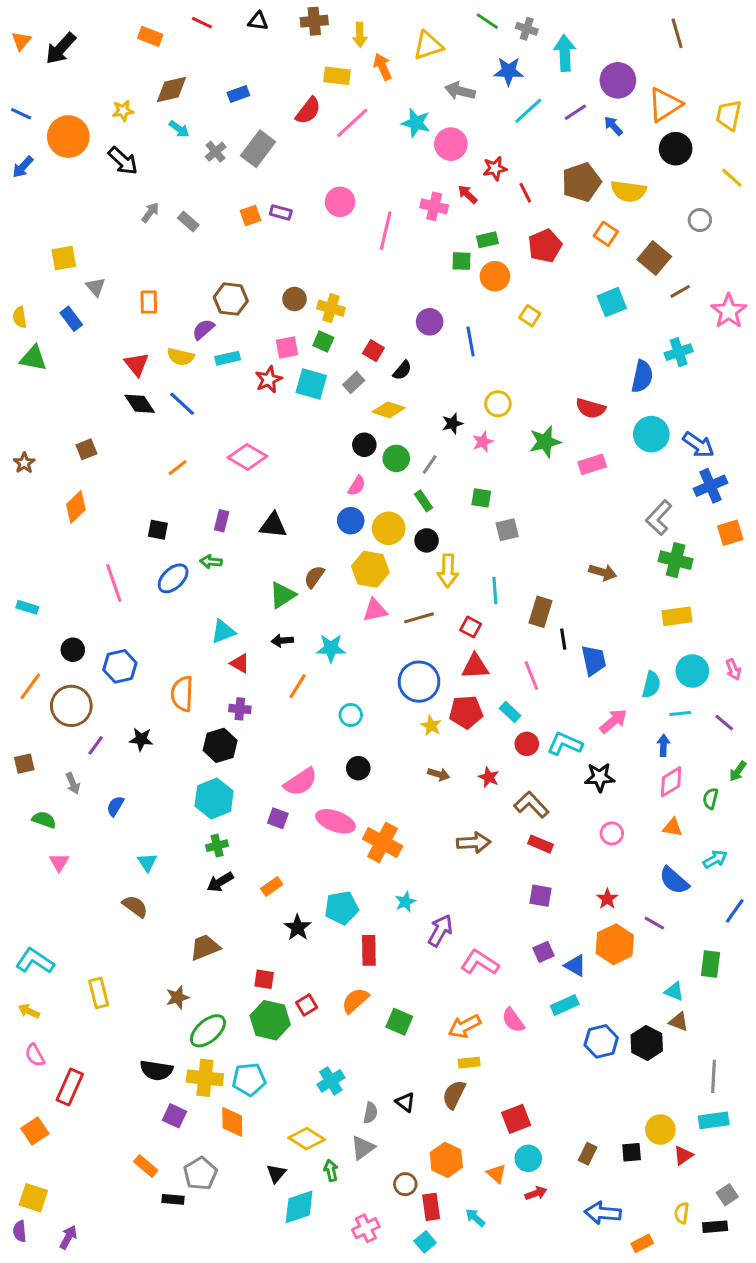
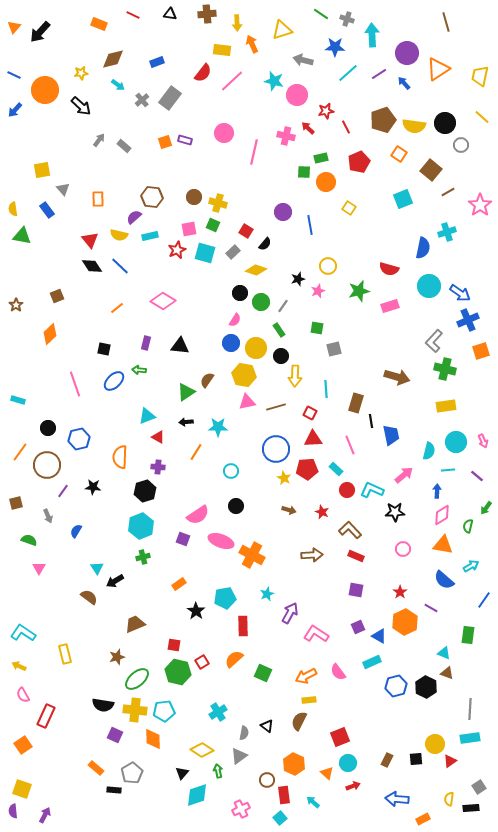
black circle: (676, 149) -> (445, 123), moved
brown arrow: (603, 572) -> (397, 377), size x1.4
orange triangle: (673, 827) -> (443, 545), size x1.5
black arrow: (220, 882) -> (115, 581), moved

